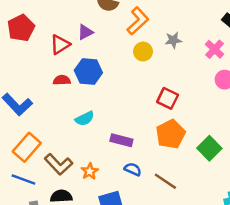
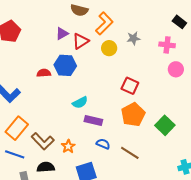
red triangle: (60, 44) -> (81, 41), moved
pink cross: (214, 49) -> (167, 45), turned -35
cyan semicircle: (85, 119) -> (80, 102), moved

